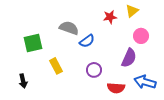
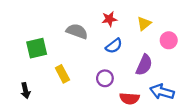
yellow triangle: (132, 11) -> (144, 23), moved
red star: (110, 17) -> (109, 19), moved
pink circle: (141, 36) -> (169, 40), moved
blue semicircle: (87, 41) -> (114, 46), moved

